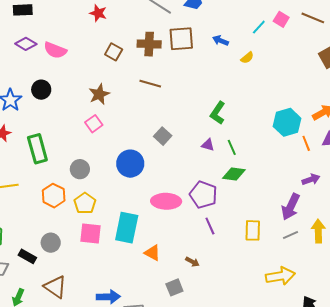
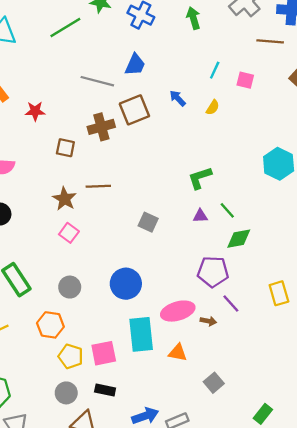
pink square: (281, 19) -> (245, 80), moved
blue arrow: (220, 41) -> (178, 98), turned 42
brown line: (150, 84) -> (98, 186), moved
green L-shape: (218, 113) -> (200, 178), turned 55
blue circle: (130, 164) -> (126, 284), moved
pink ellipse: (166, 201) -> (178, 311), moved
yellow pentagon: (85, 203) -> (71, 356), moved
gray circle: (51, 243) -> (66, 393), moved
black rectangle: (27, 256) -> (105, 390), moved
brown arrow: (192, 262) -> (208, 321), moved

